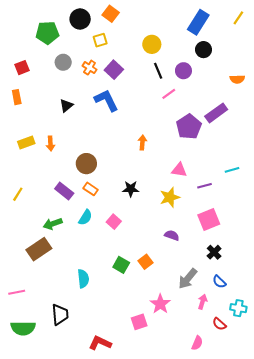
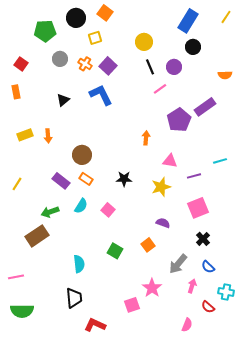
red square: (22, 68) -> (21, 64), turned -32
orange arrow: (142, 142) -> (146, 138), moved
orange square: (145, 262) -> (148, 245), moved
black trapezoid: (60, 314) -> (74, 298), moved

